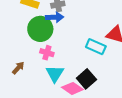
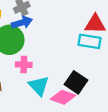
cyan rectangle: (96, 47) -> (90, 41), moved

